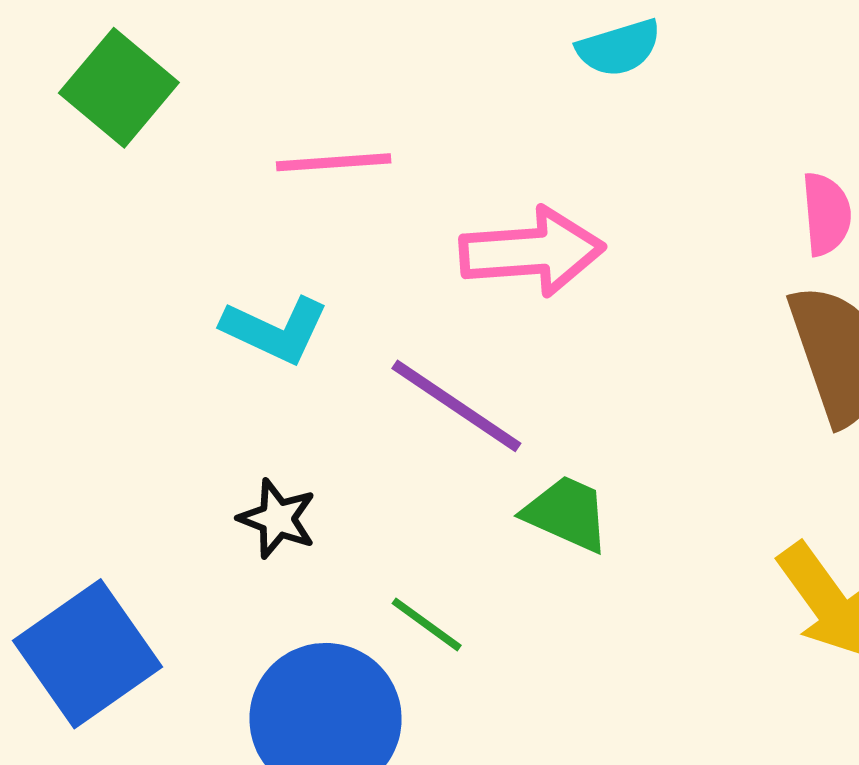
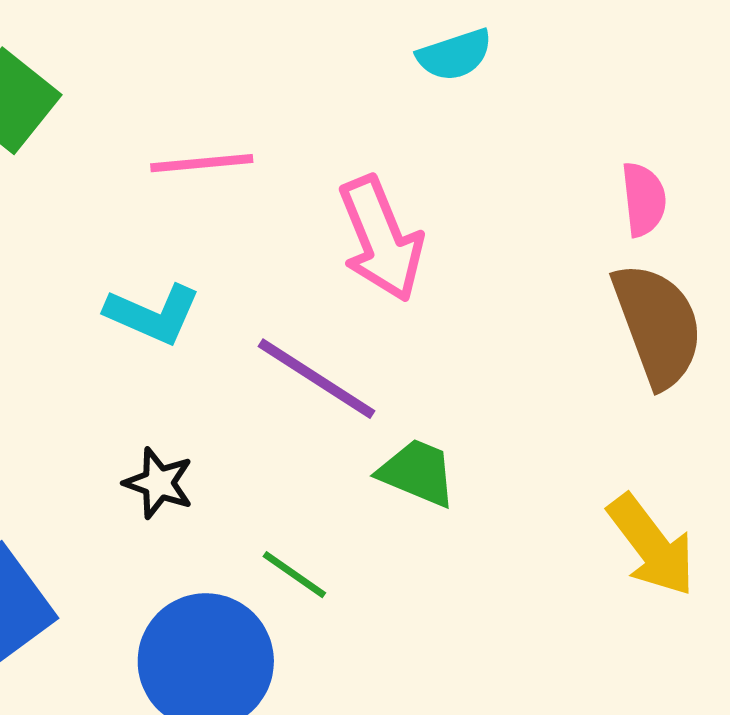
pink arrow: (532, 252) -> (381, 239), turned 73

